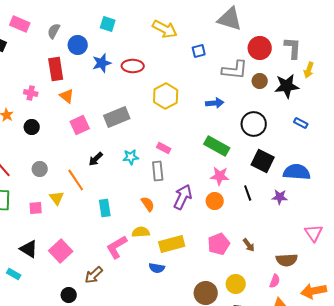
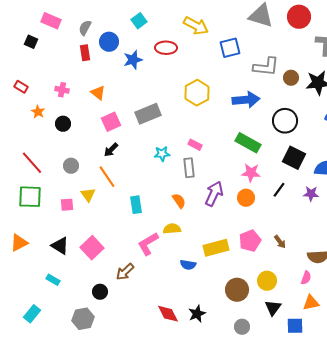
cyan square: (108, 24) -> (139, 21), turned 35
red circle: (260, 48) -> (299, 17), moved
blue square: (199, 51) -> (230, 48), size x1.5
red ellipse: (133, 66) -> (166, 48), moved
red rectangle: (56, 69) -> (85, 53), moved, size x0.7
blue arrow: (215, 103) -> (246, 100), size x1.5
black arrow: (96, 159) -> (111, 150), moved
black line: (248, 193) -> (279, 190), turned 56
yellow rectangle: (172, 244) -> (216, 248), moved
cyan rectangle: (14, 274) -> (53, 280), moved

